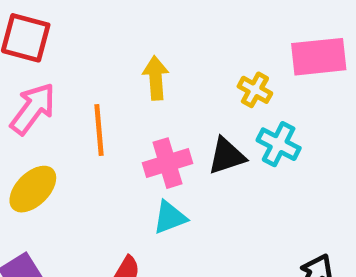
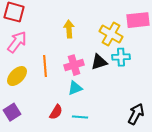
yellow cross: (255, 90) -> (111, 34), size x1.6
orange line: (99, 130) -> (45, 66), moved
cyan cross: (279, 144) -> (121, 57), turned -30

